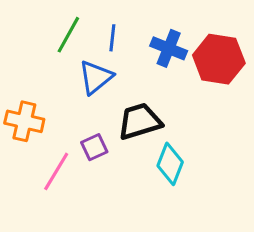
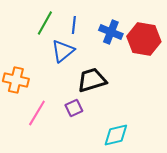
purple square: (94, 147) -> (74, 108), moved
cyan diamond: (170, 164) -> (116, 135), moved, turned 56

